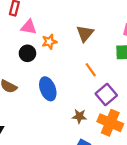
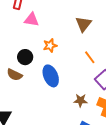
orange star: (49, 42) -> (50, 45), moved
black circle: (27, 53) -> (25, 57), moved

